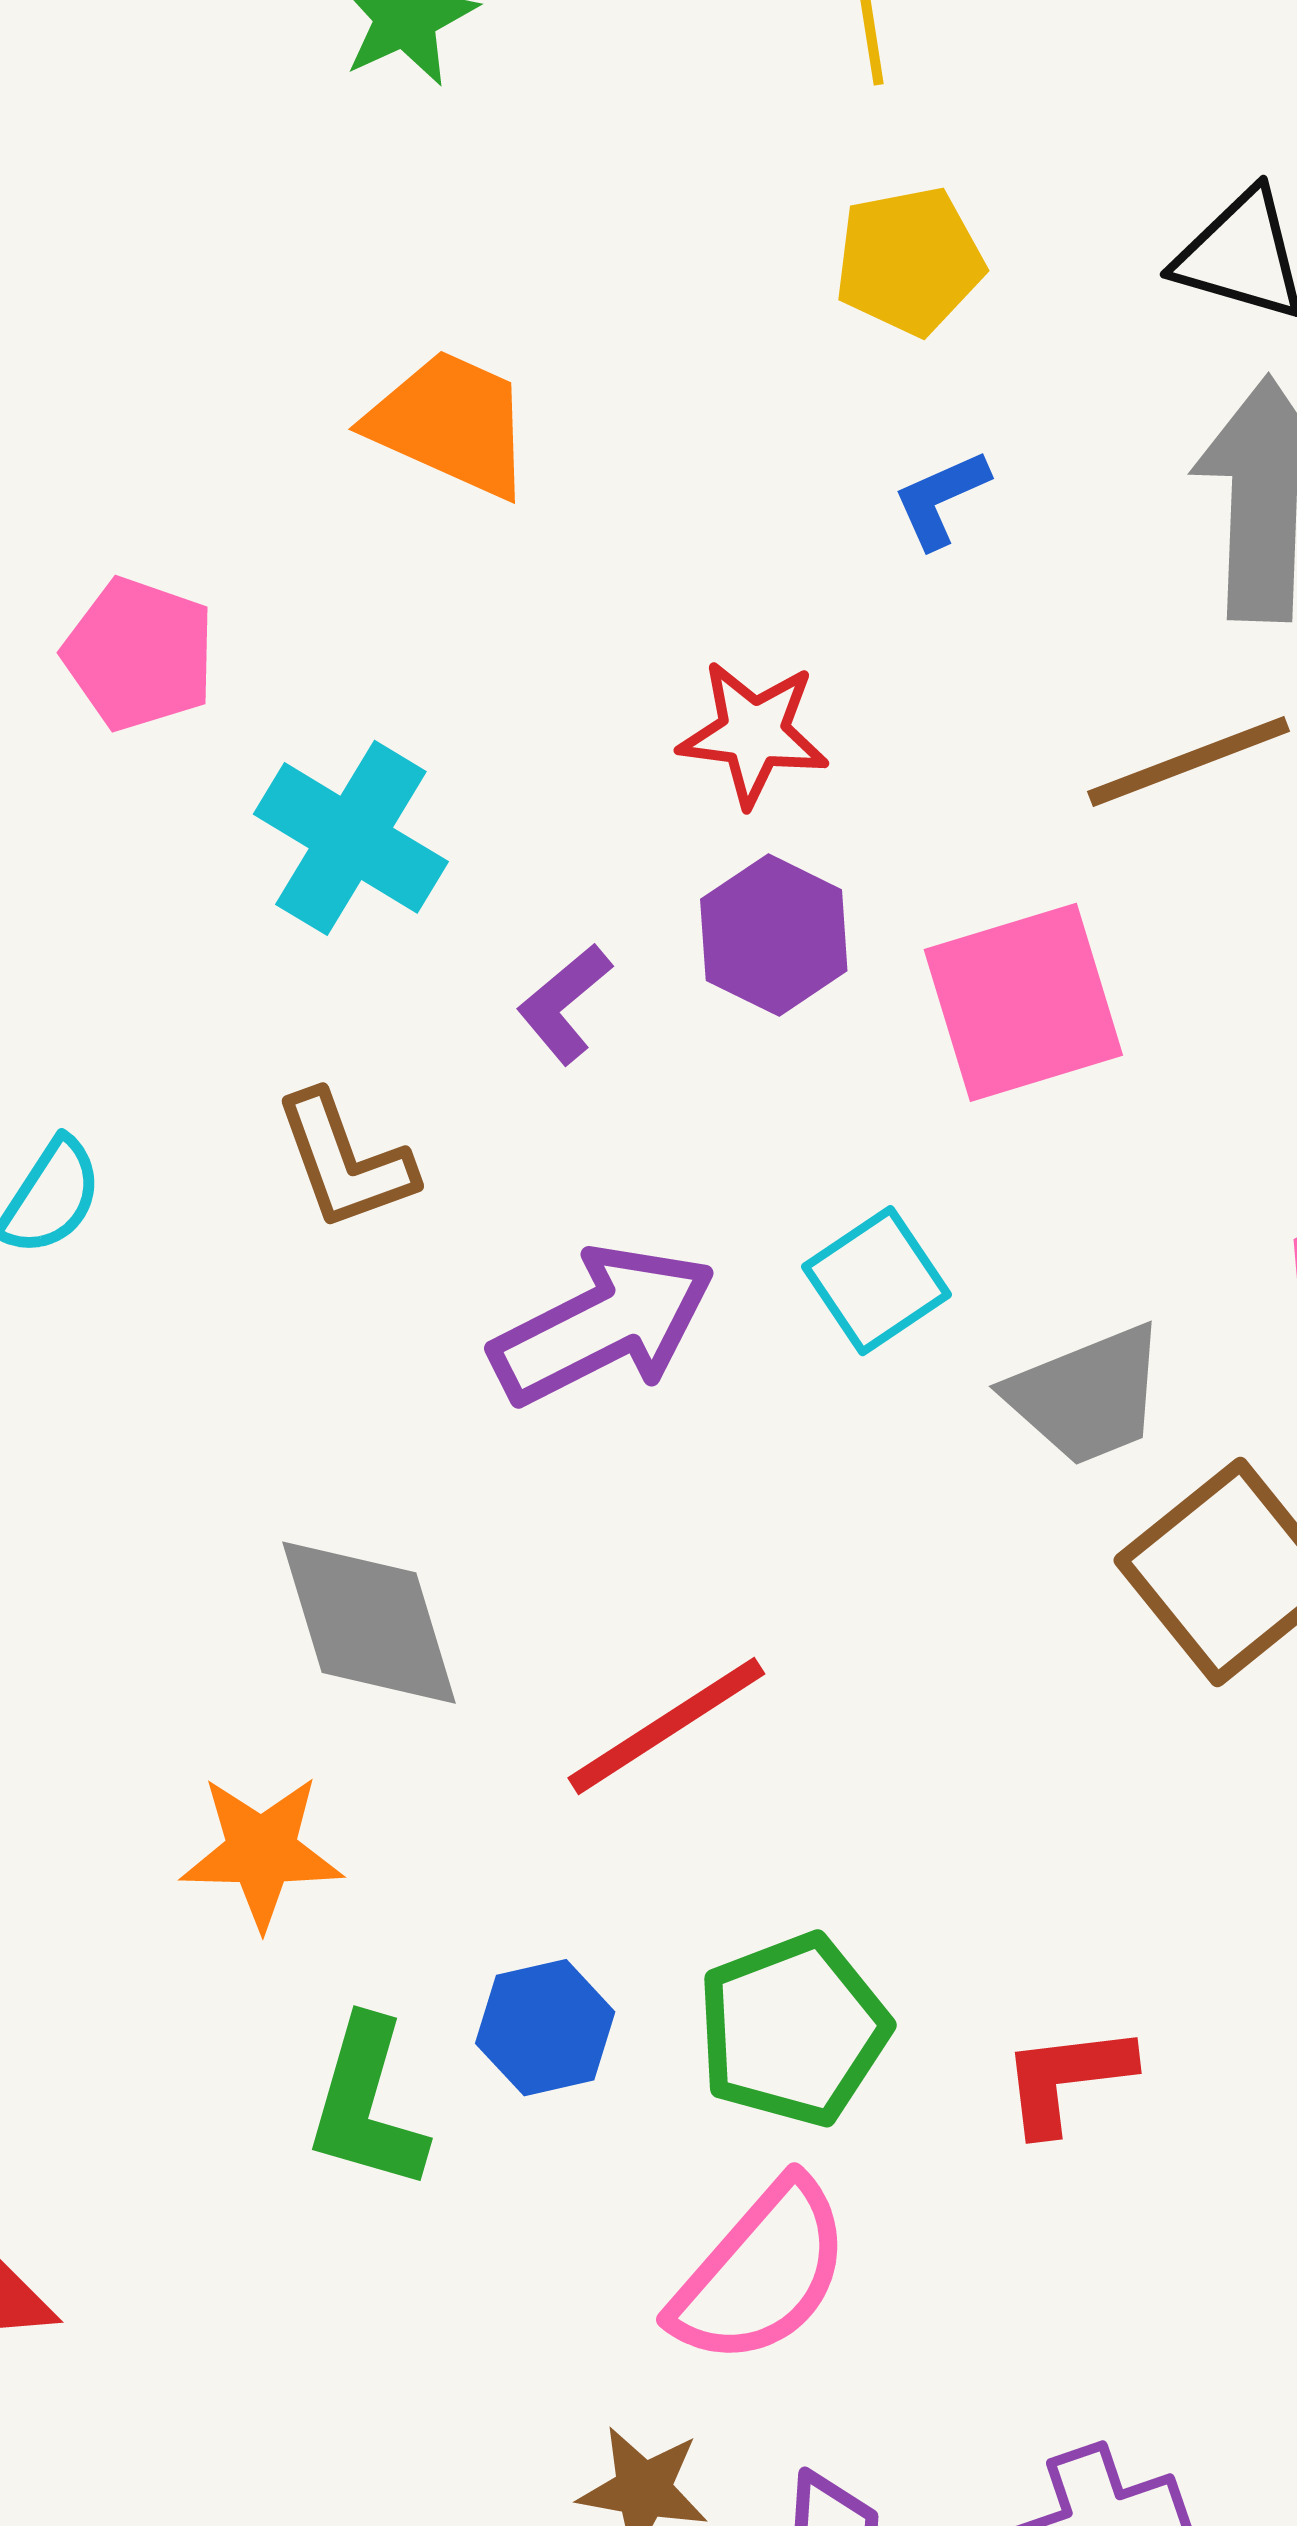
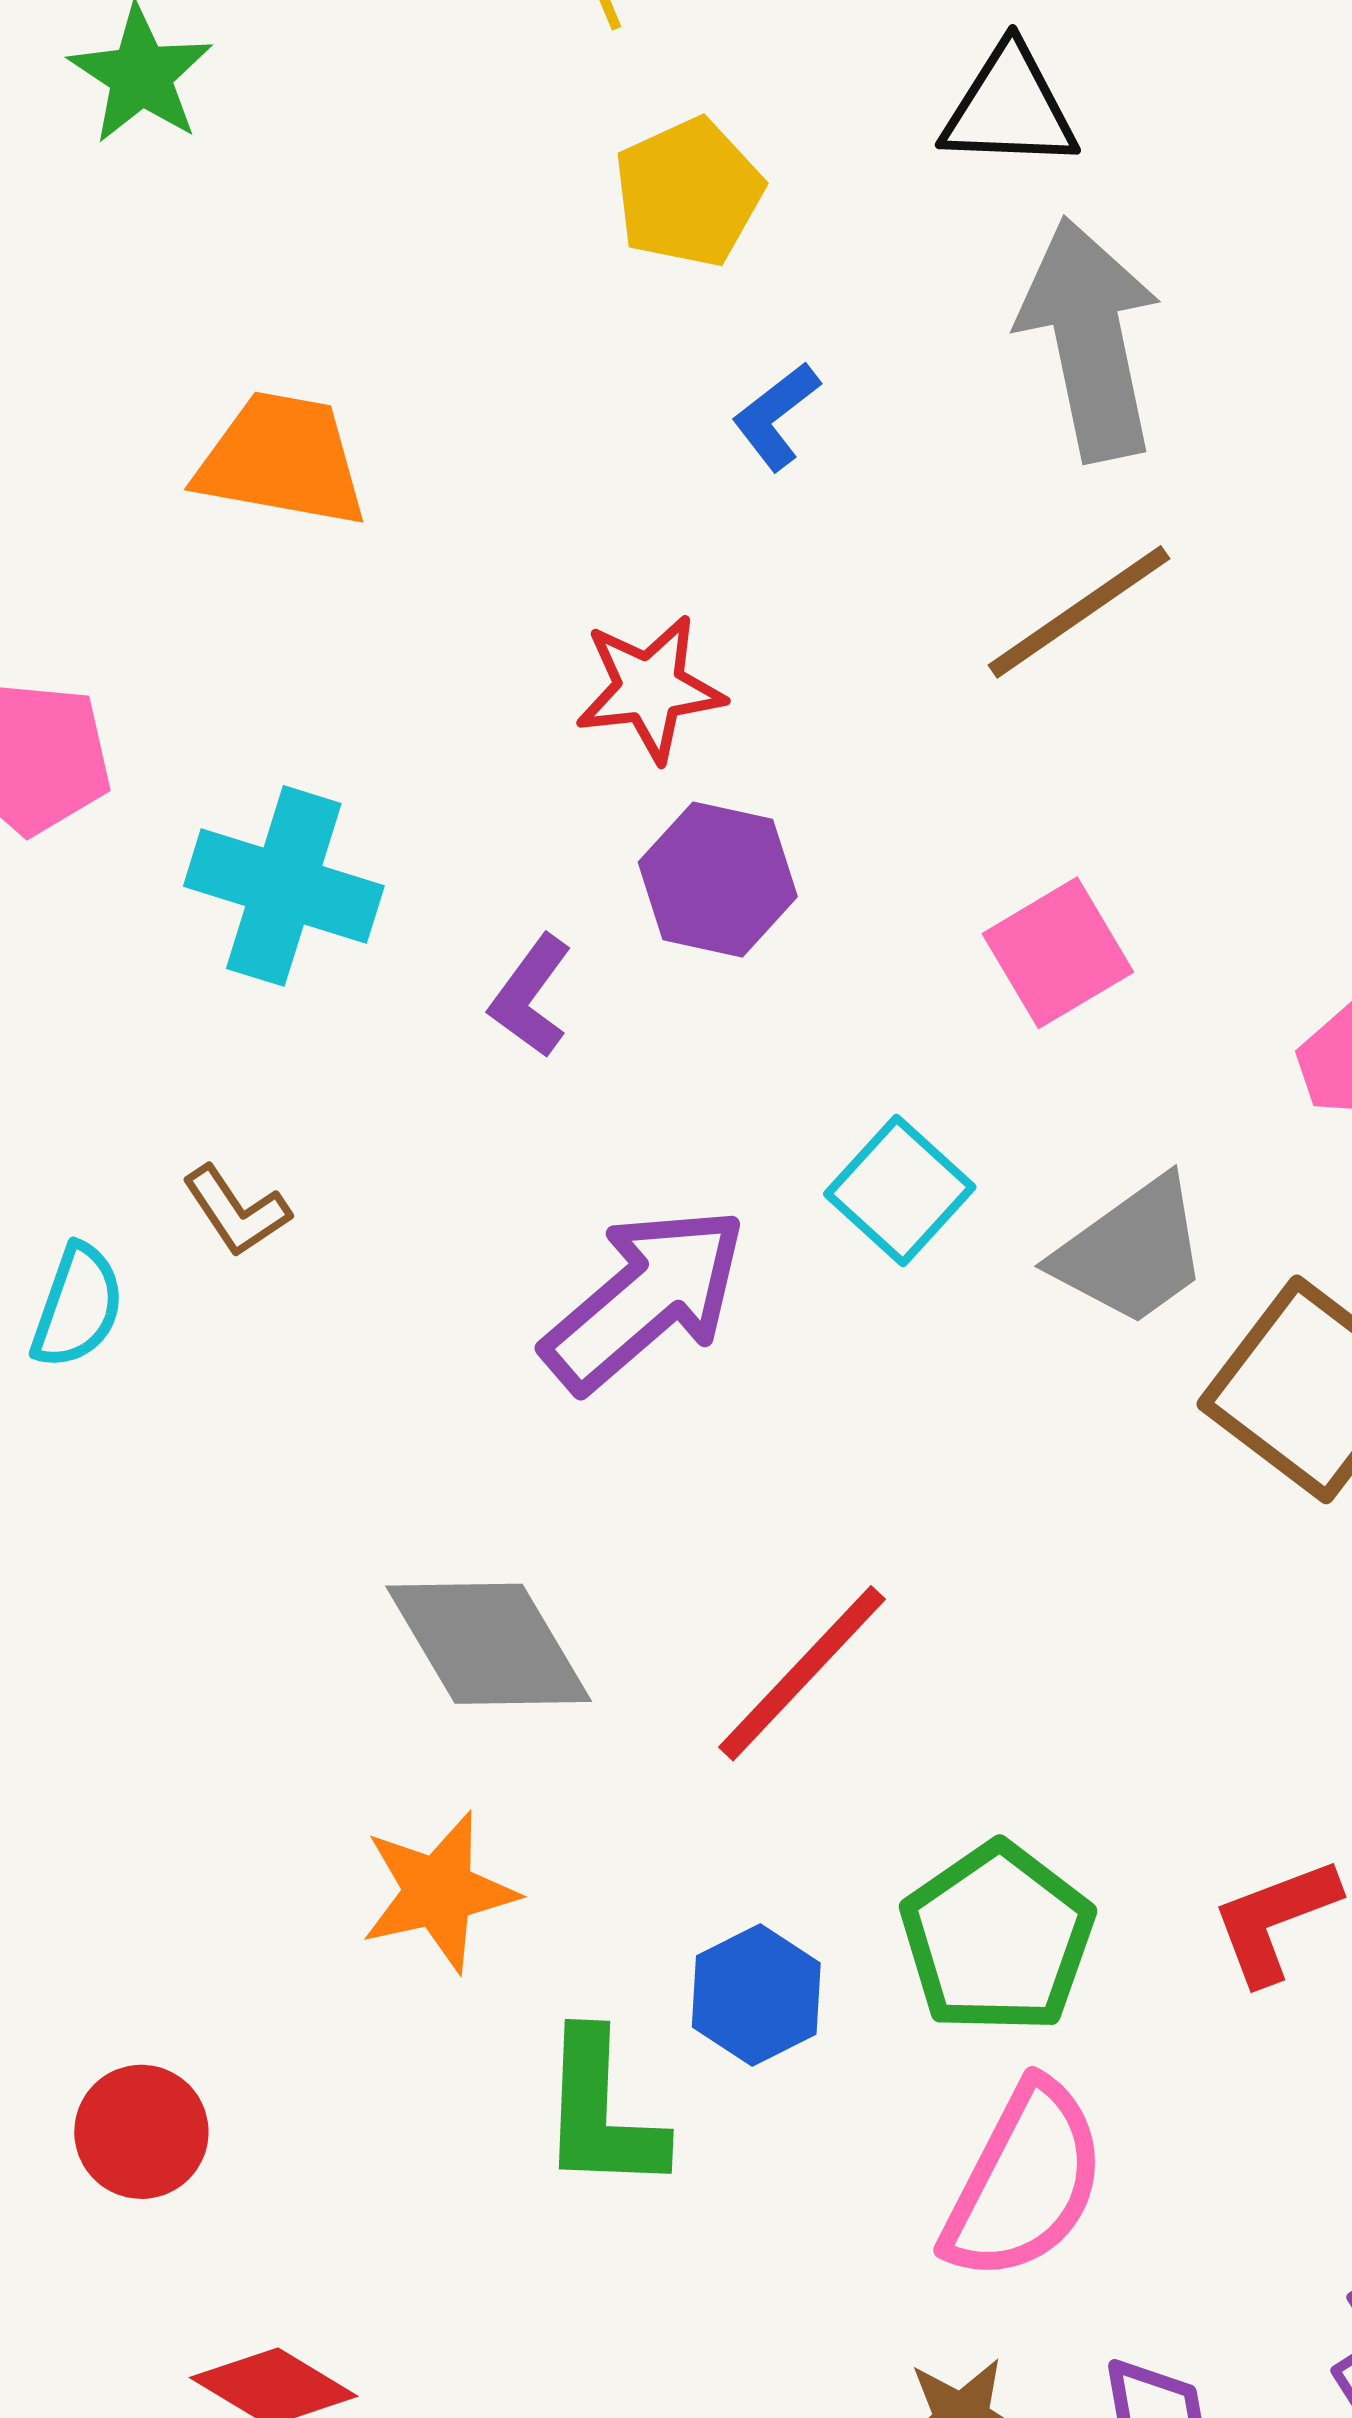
pink square: (1023, 1002) -> (1058, 953), moved, size x0.7
brown L-shape: (345, 1161) -> (236, 1211), moved, size x0.7

